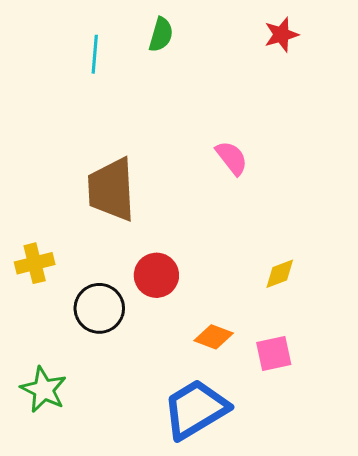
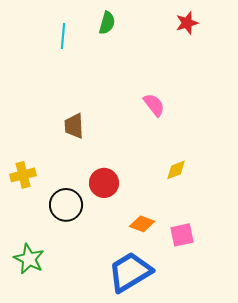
brown trapezoid: (111, 190) -> (74, 126), size x0.6
yellow diamond: (280, 274) -> (176, 170), moved

